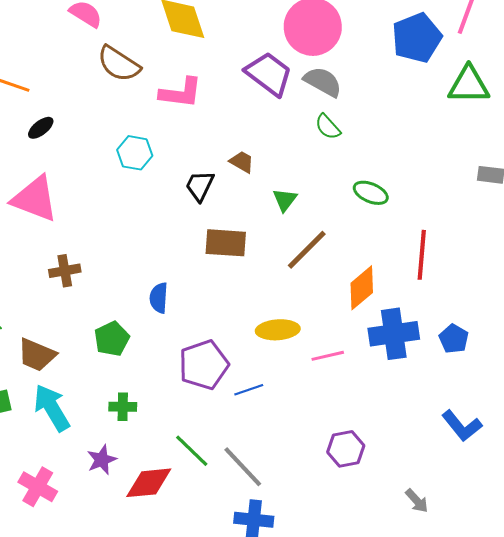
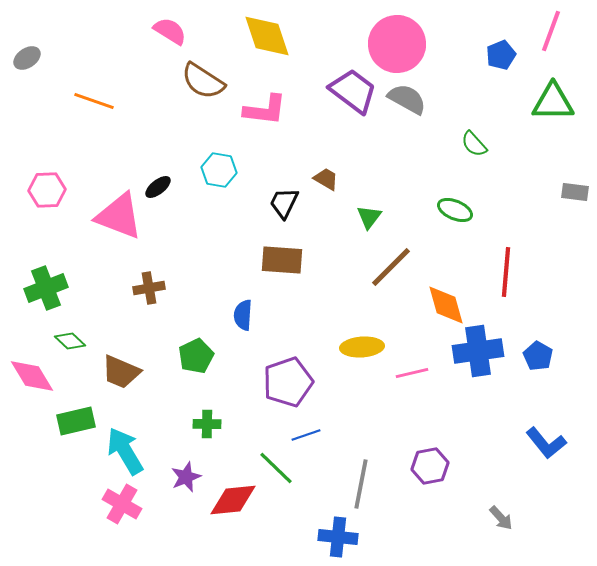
blue pentagon: (417, 38) -> (501, 55), size x0.6
green semicircle: (328, 127) -> (474, 144), moved
black ellipse: (41, 128) -> (158, 187), moved
brown rectangle: (226, 243) -> (282, 260), moved
orange diamond: (362, 288) -> (446, 305), turned -66
blue line: (249, 390) -> (306, 435), moved
cyan arrow: (52, 408) -> (125, 451), moved
gray line: (243, 467) -> (361, 484), moved, turned 54

